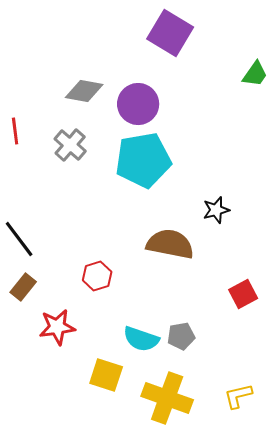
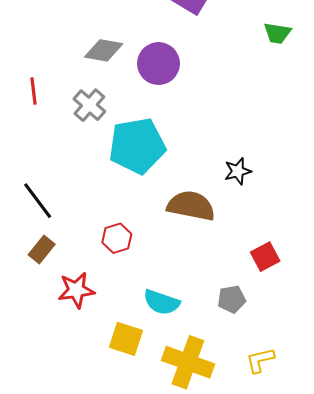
green trapezoid: (255, 74) -> (277, 33), turned 64
cyan pentagon: (143, 160) -> (137, 146), moved
gray pentagon: (181, 336) -> (232, 299), moved

